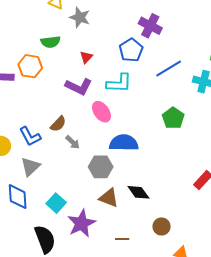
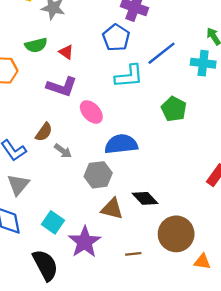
green semicircle: (50, 42) -> (36, 45), moved
red triangle: (86, 57) -> (66, 52), turned -32
cyan L-shape: (119, 83) -> (129, 76), moved
brown circle: (162, 226) -> (176, 234), size x1.8

